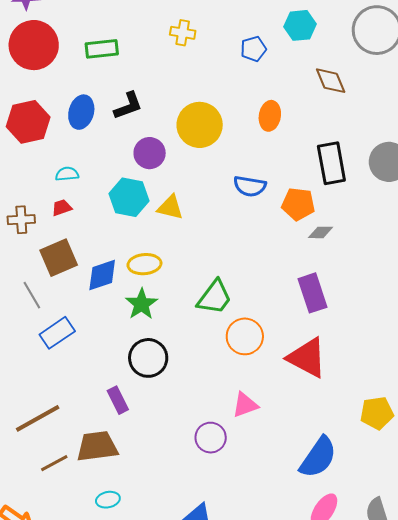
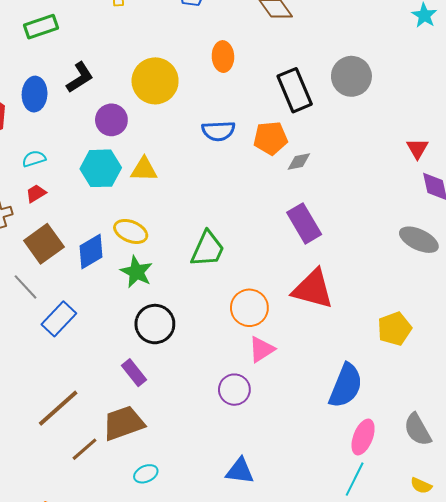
yellow ellipse: (144, 264) -> (131, 231), turned 40
orange circle: (245, 336) -> (249, 308), moved

